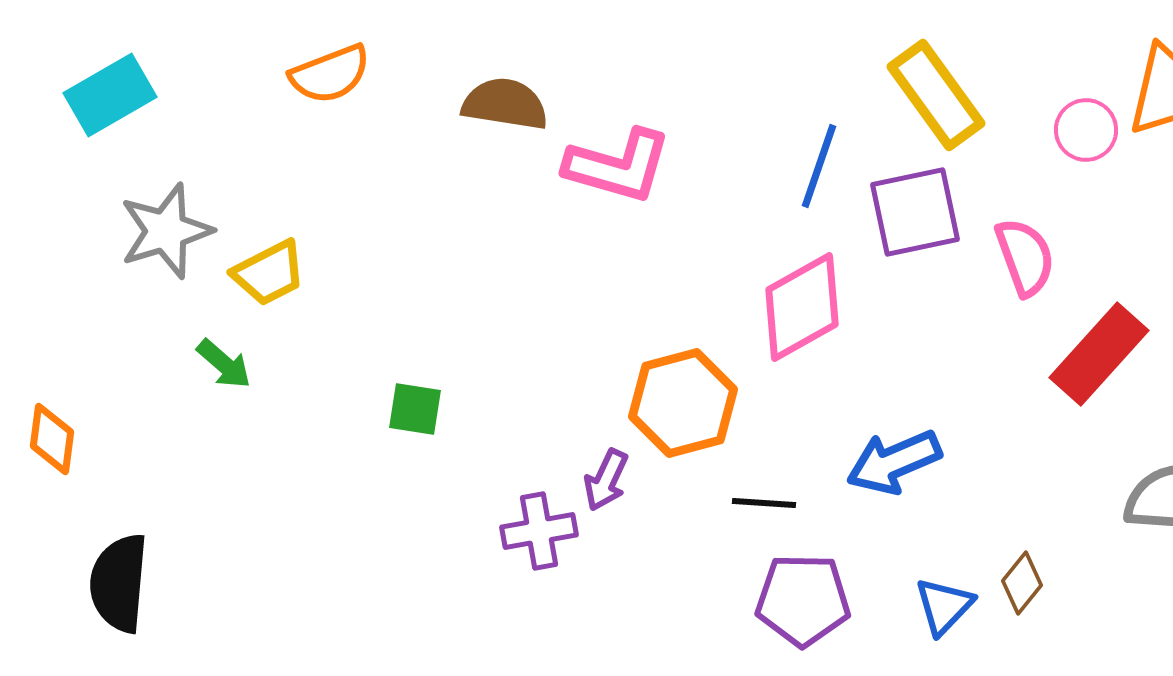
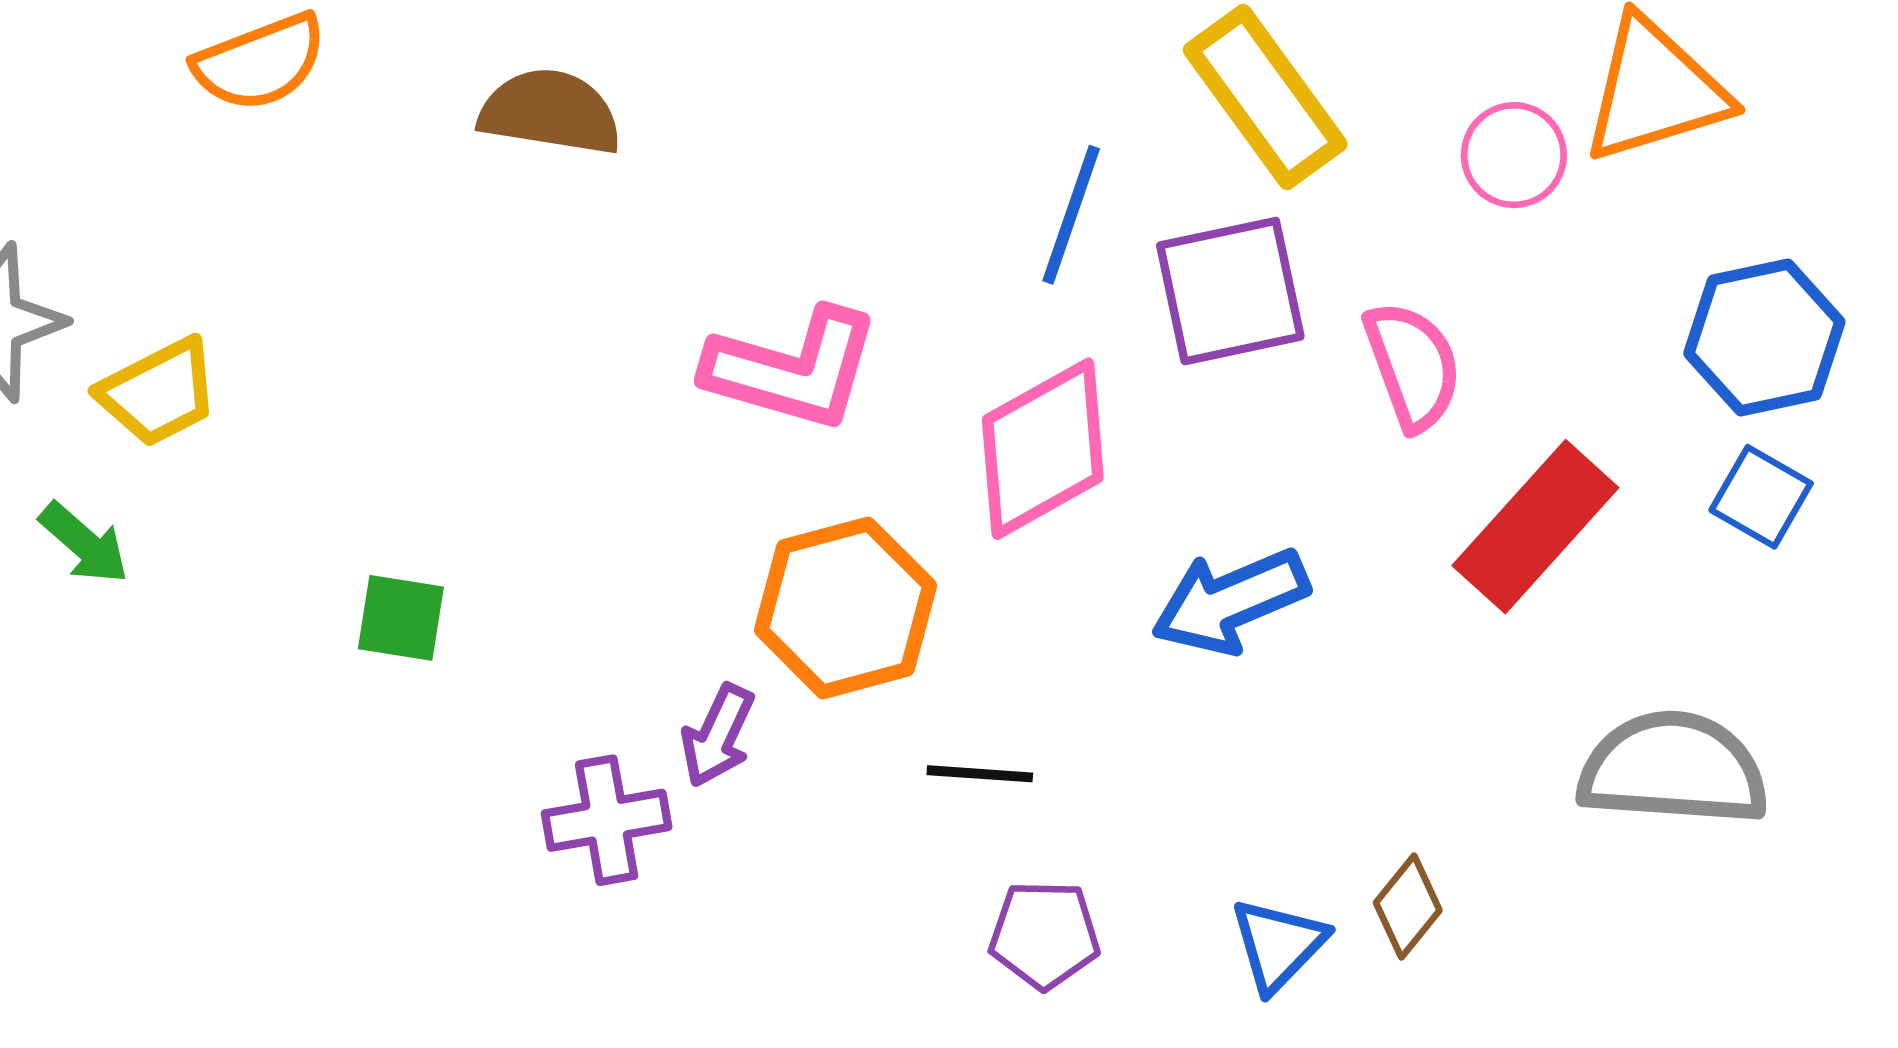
pink L-shape: (618, 166) -> (792, 369), moved
blue arrow: (894, 462) -> (1230, 601), moved
purple pentagon: (803, 600) -> (1044, 935), size x0.7

